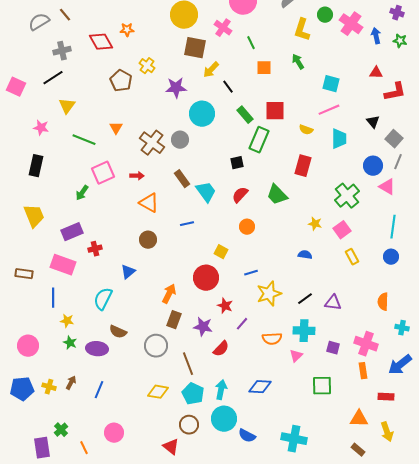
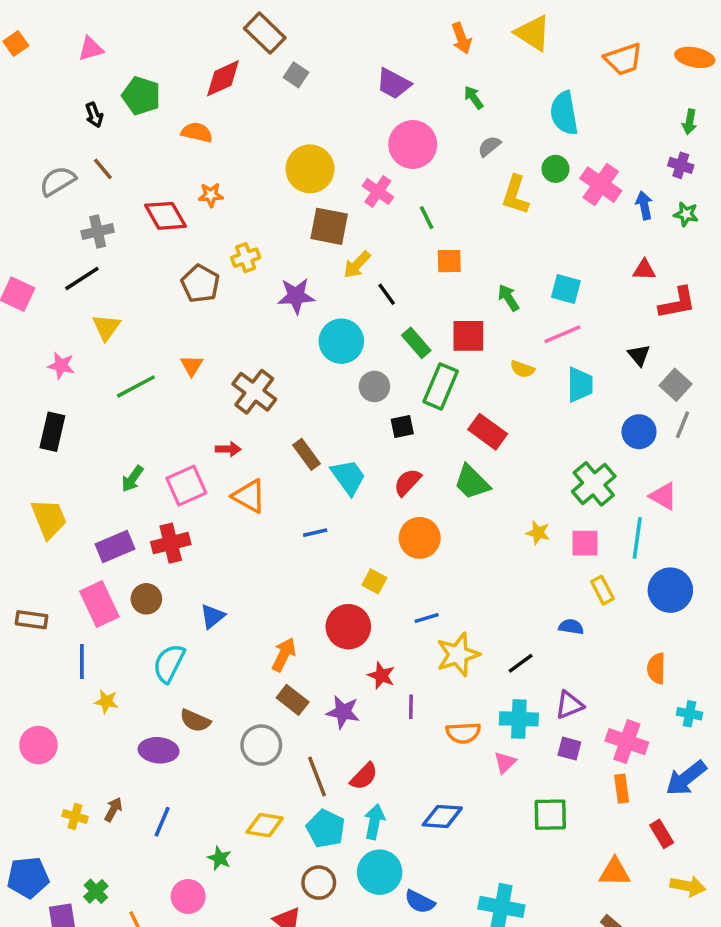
green arrow: (298, 62) -> (508, 298), moved
yellow cross: (147, 66) -> (246, 258), turned 35
green line: (84, 140) -> (136, 386), turned -50
gray circle: (180, 140) -> (374, 386), moved
red rectangle: (303, 166) -> (488, 432), moved, turned -70
pink square: (103, 173) -> (186, 486), moved
pink triangle: (387, 187) -> (663, 496), moved
orange circle: (247, 227) -> (420, 538), size x1.5
cyan line: (393, 227) -> (637, 538), moved
pink square: (342, 230) -> (585, 543), turned 36
brown circle: (148, 240) -> (146, 599), moved
red cross: (95, 249) -> (171, 543), moved, size x1.5
blue semicircle: (305, 255) -> (571, 627), moved
blue circle: (391, 257) -> (670, 590), size x1.6
pink rectangle: (63, 265) -> (99, 604), turned 45
purple triangle: (333, 303) -> (569, 705), moved, turned -30
brown rectangle: (174, 320) -> (293, 700), turned -72
purple line: (242, 324) -> (411, 707), turned -40
green star: (70, 343) -> (219, 858), moved
red semicircle: (221, 349) -> (364, 776), moved
blue pentagon: (22, 389) -> (28, 877), moved
red rectangle: (386, 397) -> (662, 834), turned 56
yellow arrow: (387, 432) -> (688, 886), moved, turned -60

